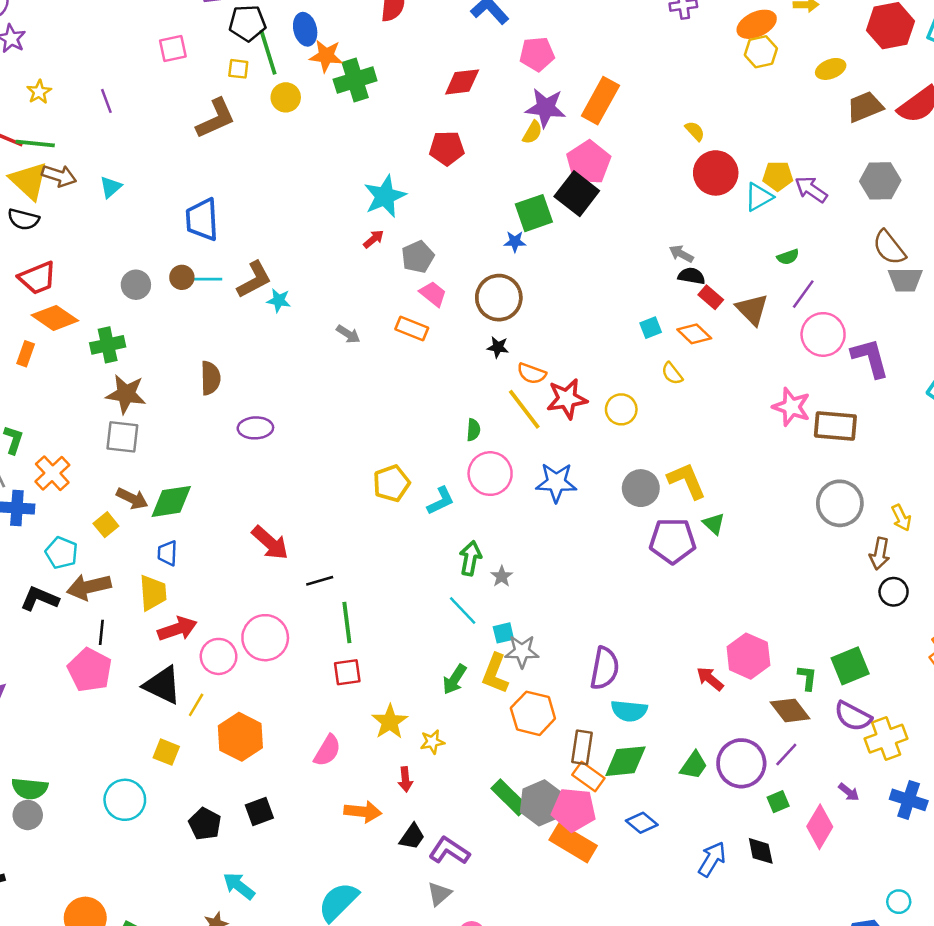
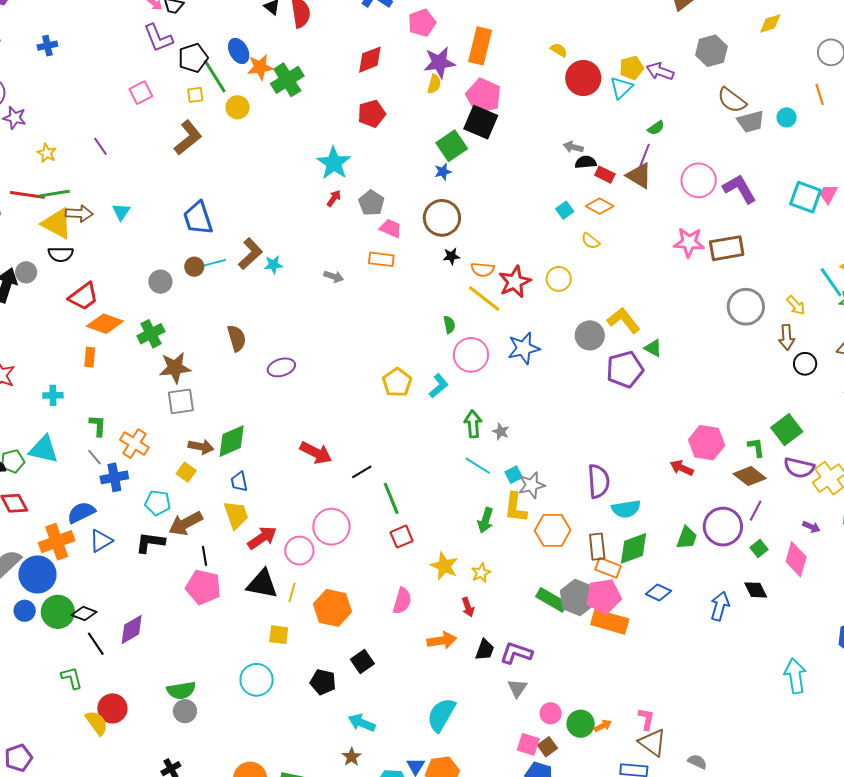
purple line: (803, 294) -> (644, 156), moved

